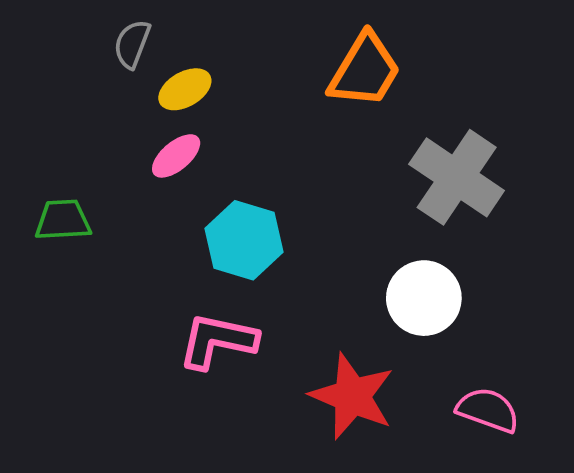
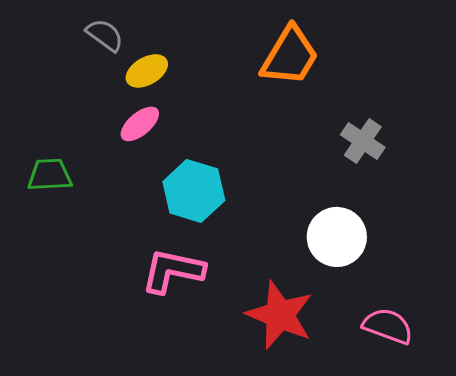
gray semicircle: (132, 44) -> (105, 35), turned 105
gray cross: (457, 177) -> (363, 141), size x0.6

